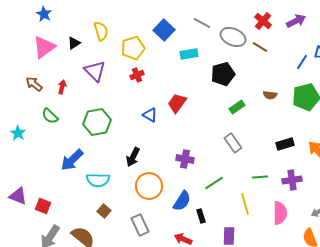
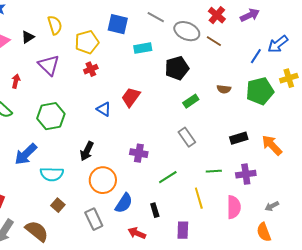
blue square: (164, 30) -> (118, 24), turned -30
blue semicircle: (182, 201) -> (124, 203), moved

